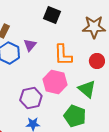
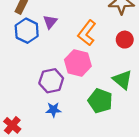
orange L-shape: (63, 55) -> (87, 33), turned 40
green triangle: (87, 89) -> (122, 80), moved

